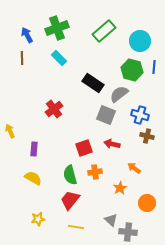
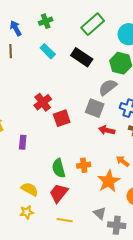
green cross: (57, 28) -> (46, 21), size x0.6
black rectangle: (93, 83) -> (82, 57), moved
red arrow: (112, 144) -> (107, 130), moved
red square: (84, 148) -> (62, 118), moved
yellow semicircle: (33, 178) -> (30, 189), moved
orange star: (120, 188) -> (109, 181), size x1.6

